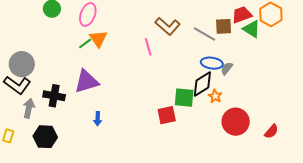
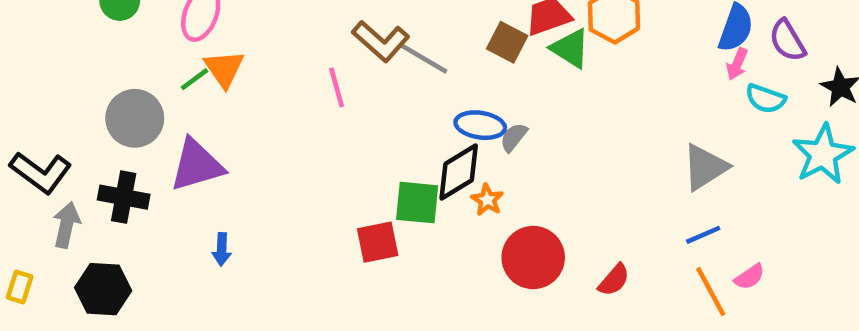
brown square: (224, 26) -> (507, 42), turned 30
gray line: (204, 34) -> (423, 58), moved
gray circle: (22, 64) -> (135, 118), moved

